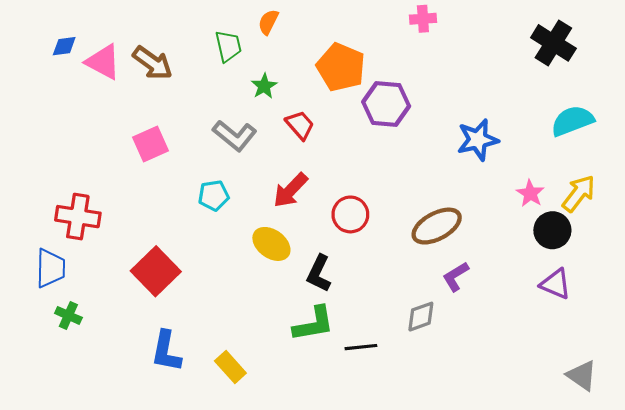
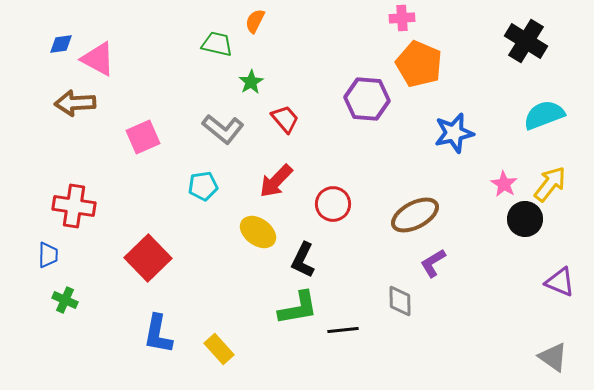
green trapezoid: (228, 46) -> (217, 44), turned -64
brown arrow: (153, 63) -> (75, 103), moved, turned 141
orange pentagon: (341, 67) -> (419, 64), moved
blue trapezoid: (51, 268) -> (48, 255), size x0.7
purple triangle: (556, 284) -> (560, 282), moved
gray diamond: (421, 317) -> (400, 301), turned -72

